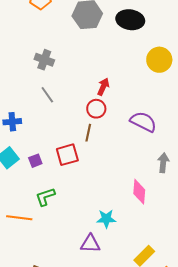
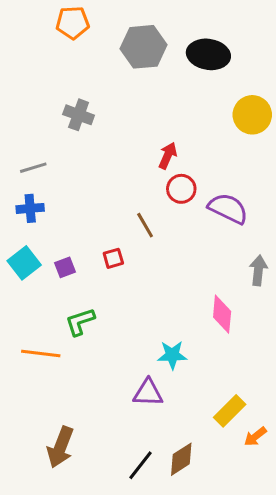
gray line: (47, 95) -> (33, 168), moved, turned -72
red circle: (96, 109) -> (181, 189), moved
brown line: (88, 133) -> (145, 225), turned -42
red square: (67, 155) -> (113, 258), size x0.6

